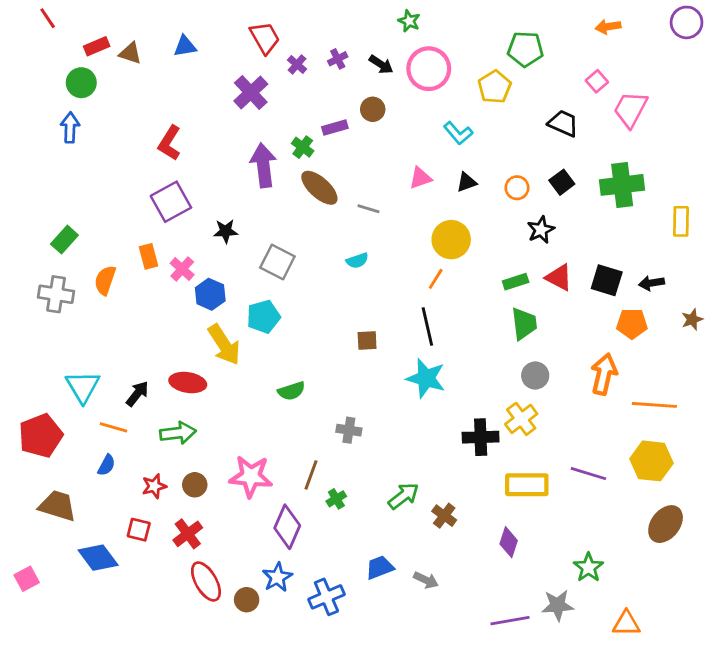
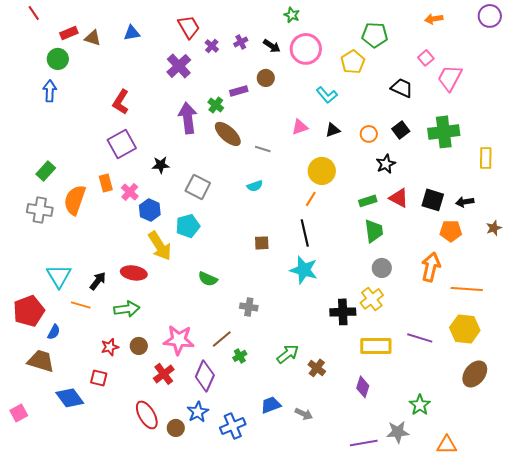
orange semicircle: (105, 280) -> (75, 200), size x1.4
green semicircle: (291, 391) -> (208, 279), turned 42
blue semicircle: (106, 465) -> (54, 332), moved
brown line: (311, 475) -> (222, 339), turned 30
red cross: (188, 534) -> (164, 374), moved

